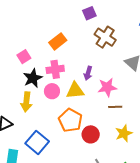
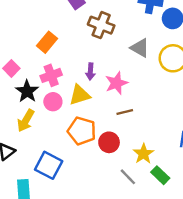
yellow arrow: (26, 102) -> (26, 121), turned 36
brown line: (115, 107) -> (125, 112), moved
yellow star: (124, 133) -> (144, 154), moved

